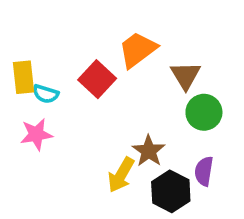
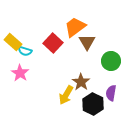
brown triangle: (186, 75) -> (87, 42), moved
yellow rectangle: (23, 77) -> (13, 42), turned -42
pink star: (36, 134) -> (20, 73), turned -30

